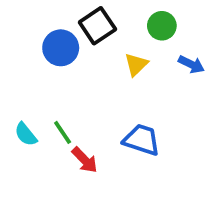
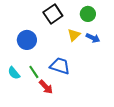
blue circle: (61, 48) -> (27, 40), moved
blue arrow: (191, 64) -> (93, 38), moved
blue trapezoid: (142, 140) -> (60, 66), moved

